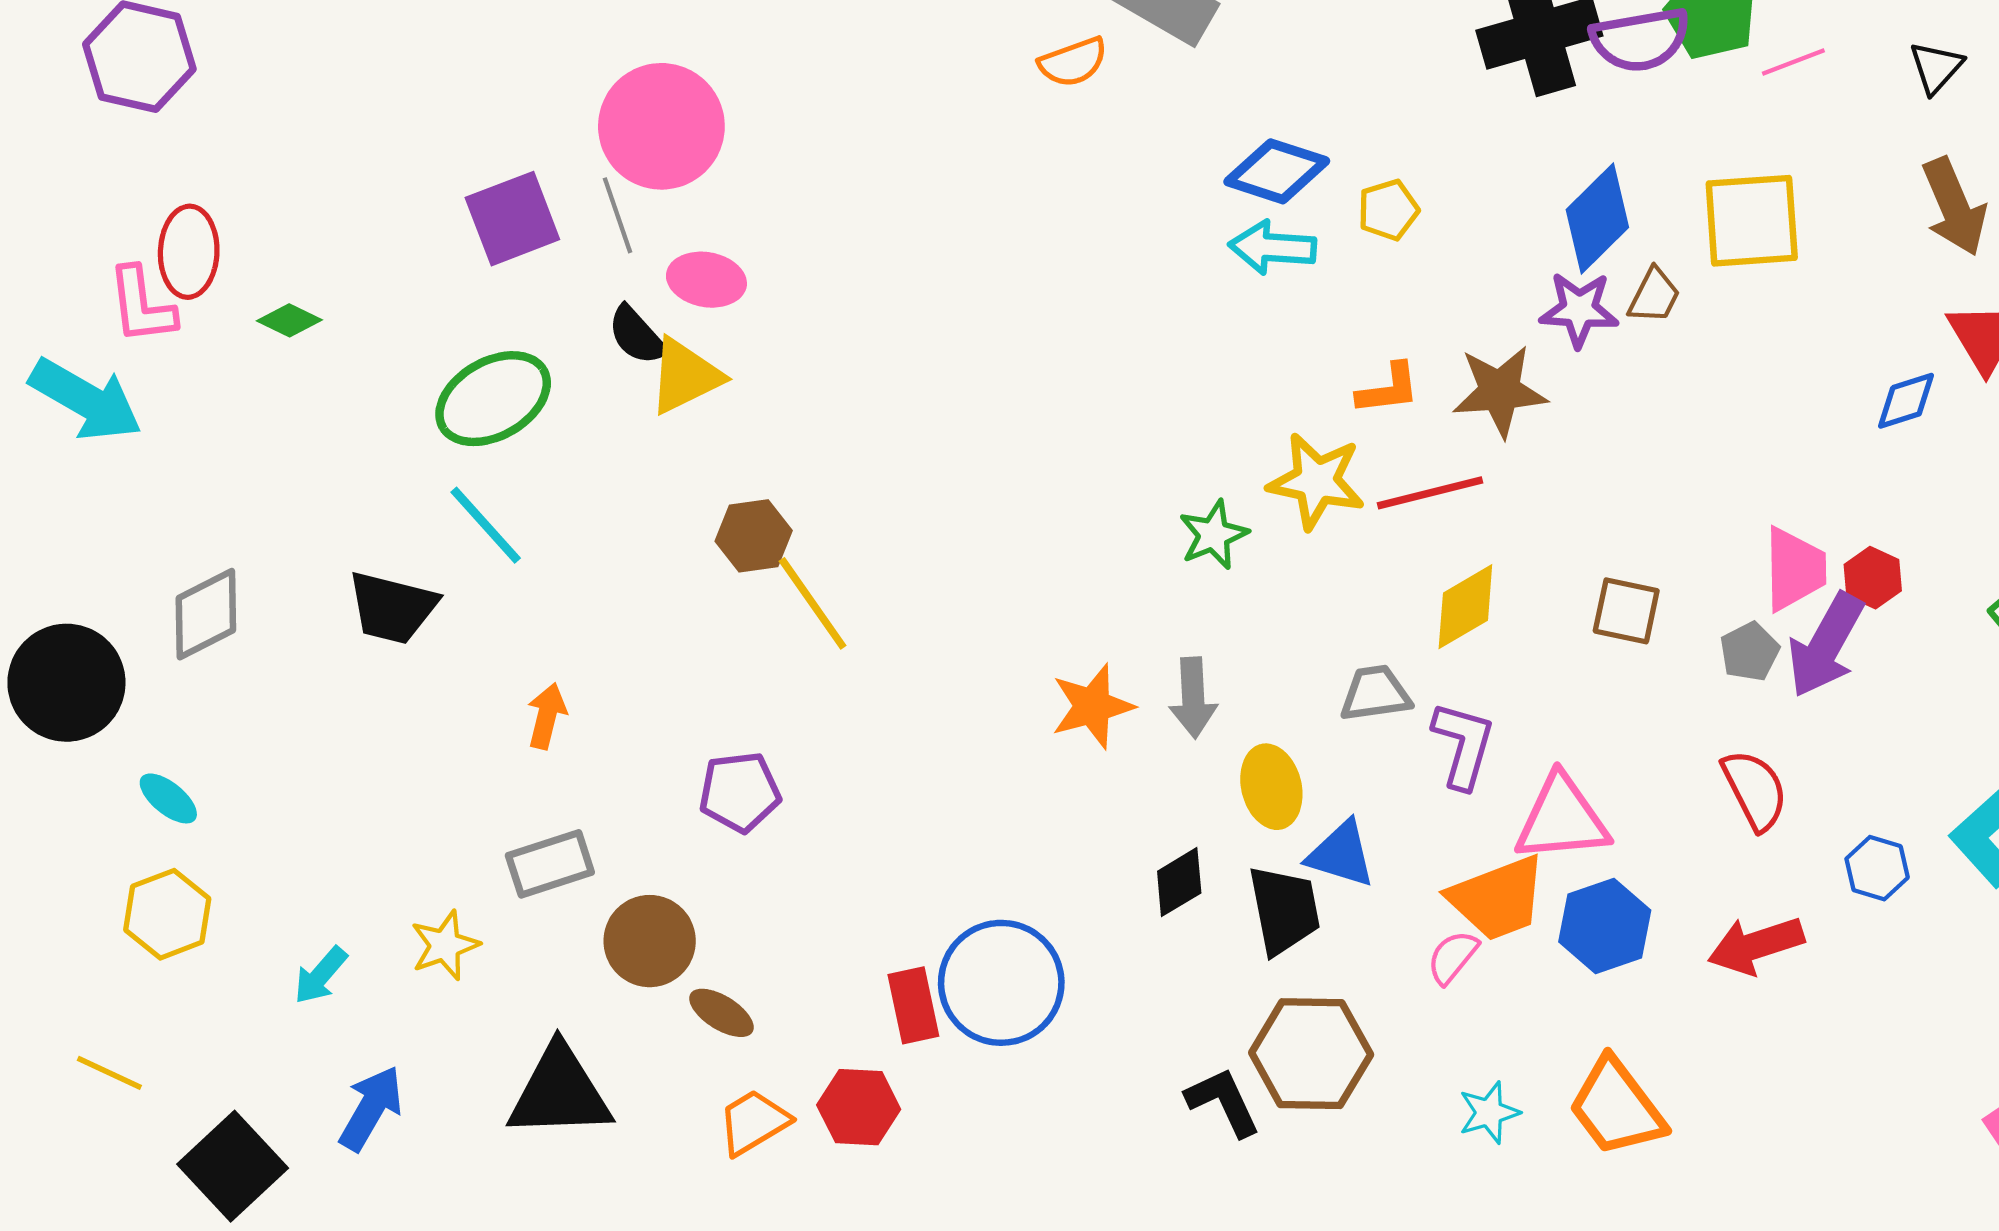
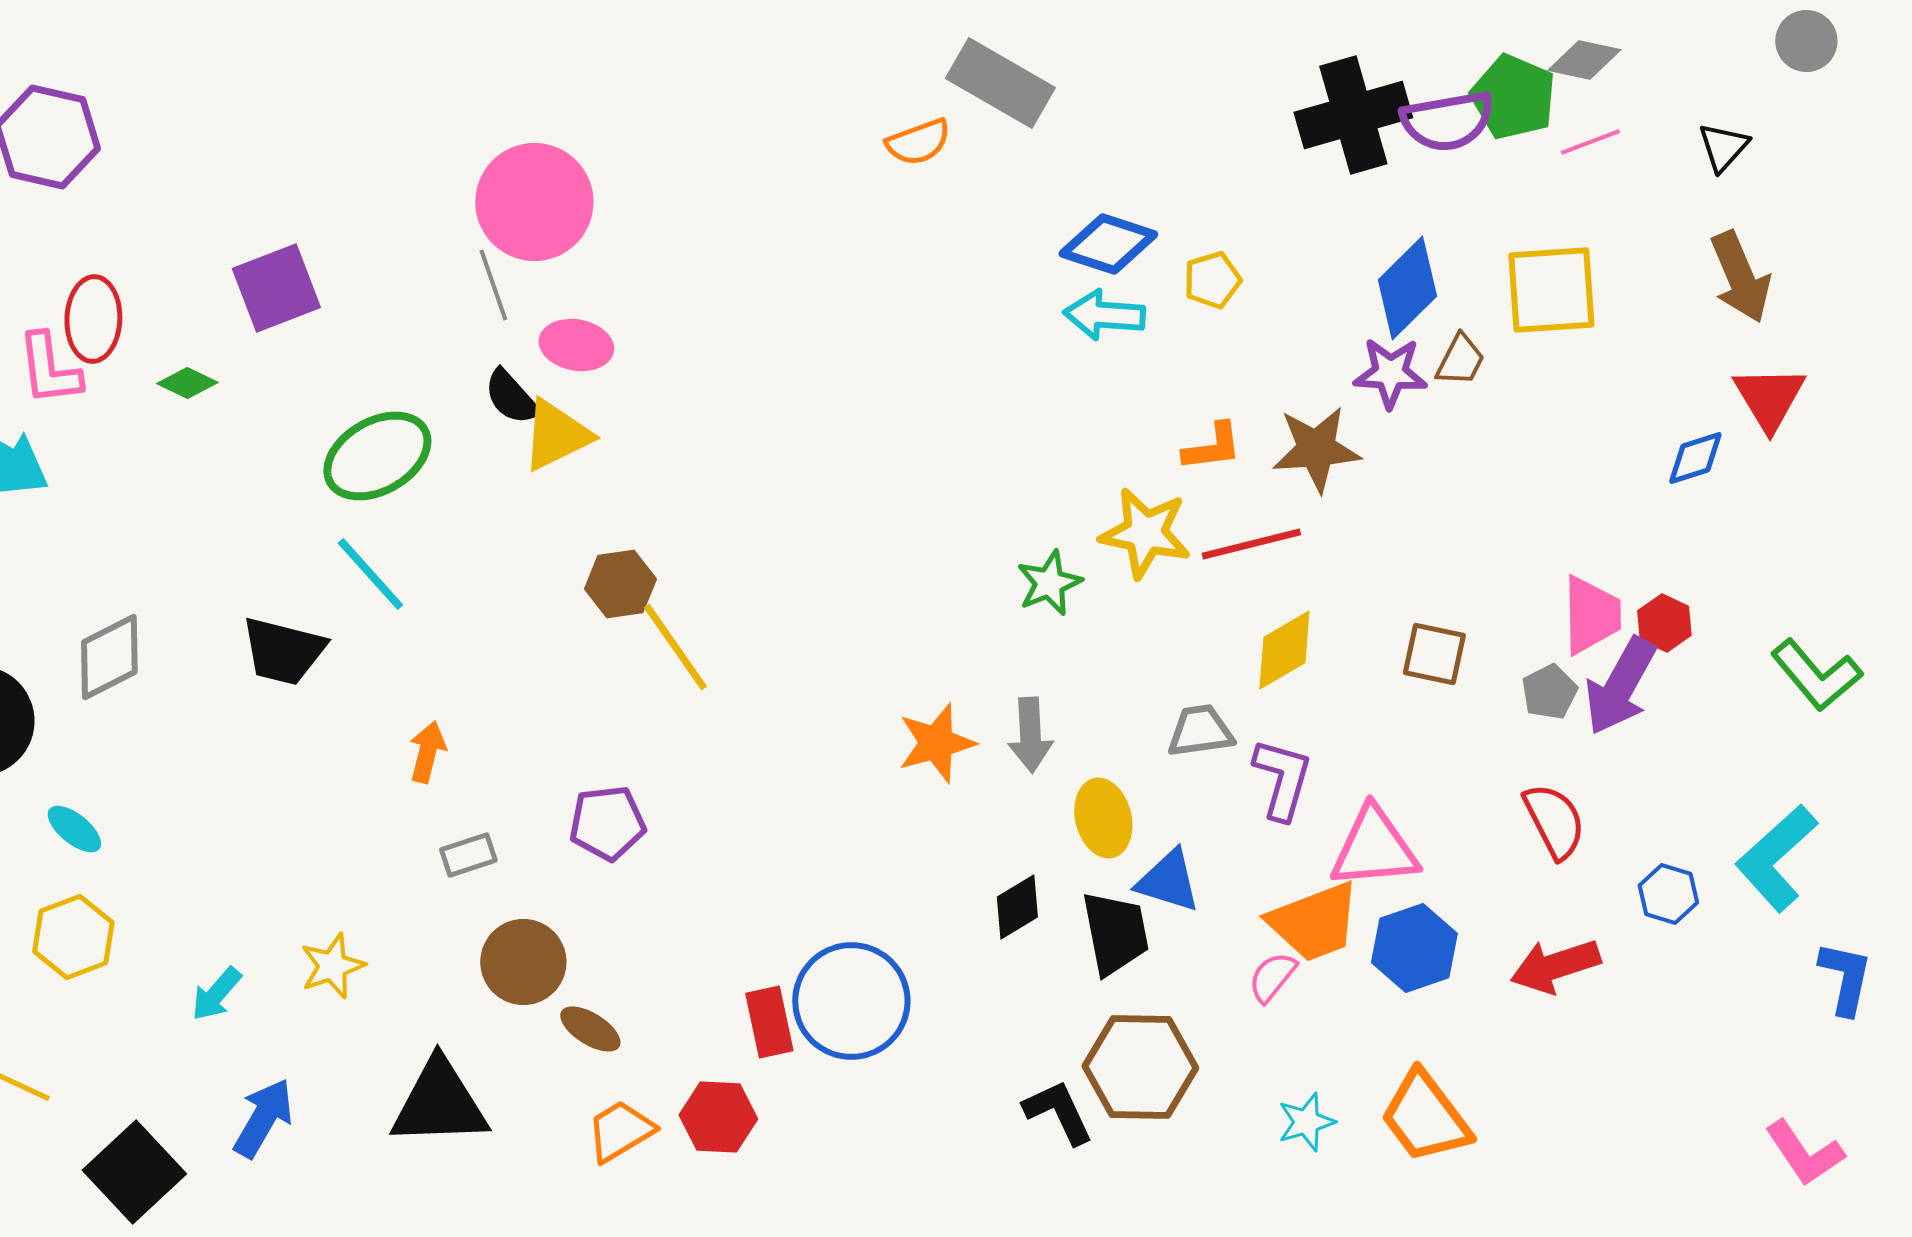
purple square: (512, 219) -> (276, 288), moved
gray rectangle: (550, 864) -> (468, 855), moved, size x0.7

